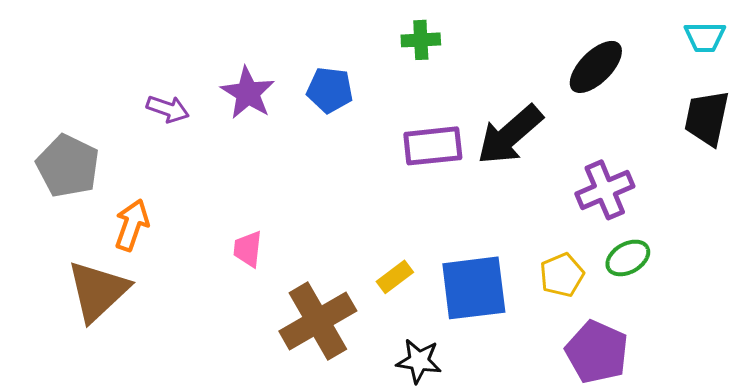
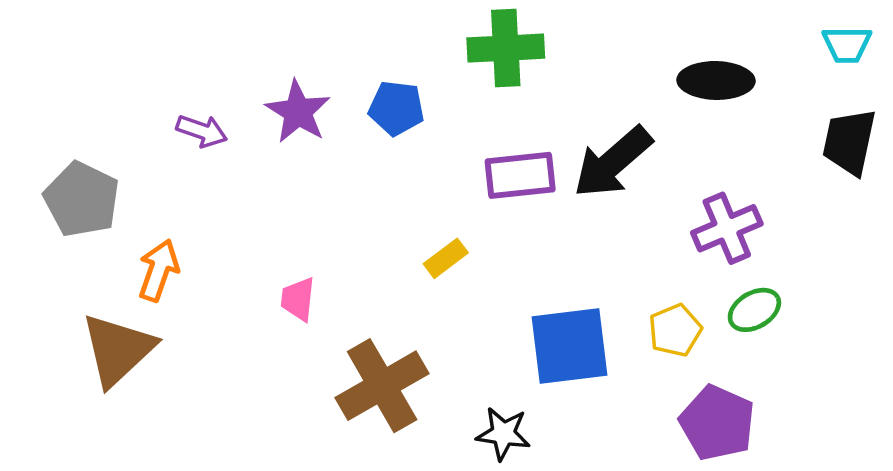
green cross: (421, 40) -> (506, 48), size x1.6
black ellipse: (596, 67) -> (716, 80), turned 46
yellow rectangle: (395, 277) -> (446, 258), moved

